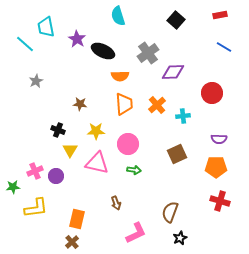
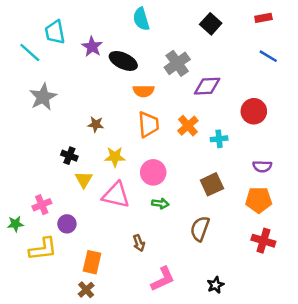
gray star: (36, 81) -> (43, 97), size x1.6
purple circle: (56, 176) -> (67, 224), moved
brown semicircle: (170, 212) -> (200, 229), moved

